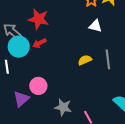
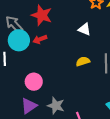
white triangle: (95, 26) -> (84, 29), moved
purple triangle: (21, 99) -> (29, 106), moved

